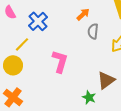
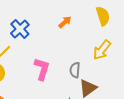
gray semicircle: (93, 31) -> (75, 70), moved

